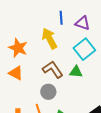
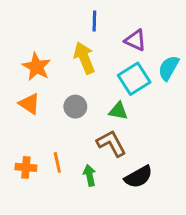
blue line: (61, 18) -> (94, 21), moved
brown L-shape: (53, 69) -> (111, 143), moved
gray circle: (48, 92) -> (75, 107), moved

